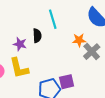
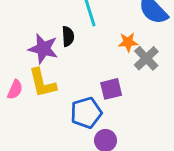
purple star: (20, 44) -> (43, 49), size x1.5
purple square: (67, 82) -> (111, 89), moved

